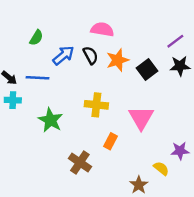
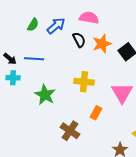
blue arrow: (63, 55) -> (56, 26), moved

